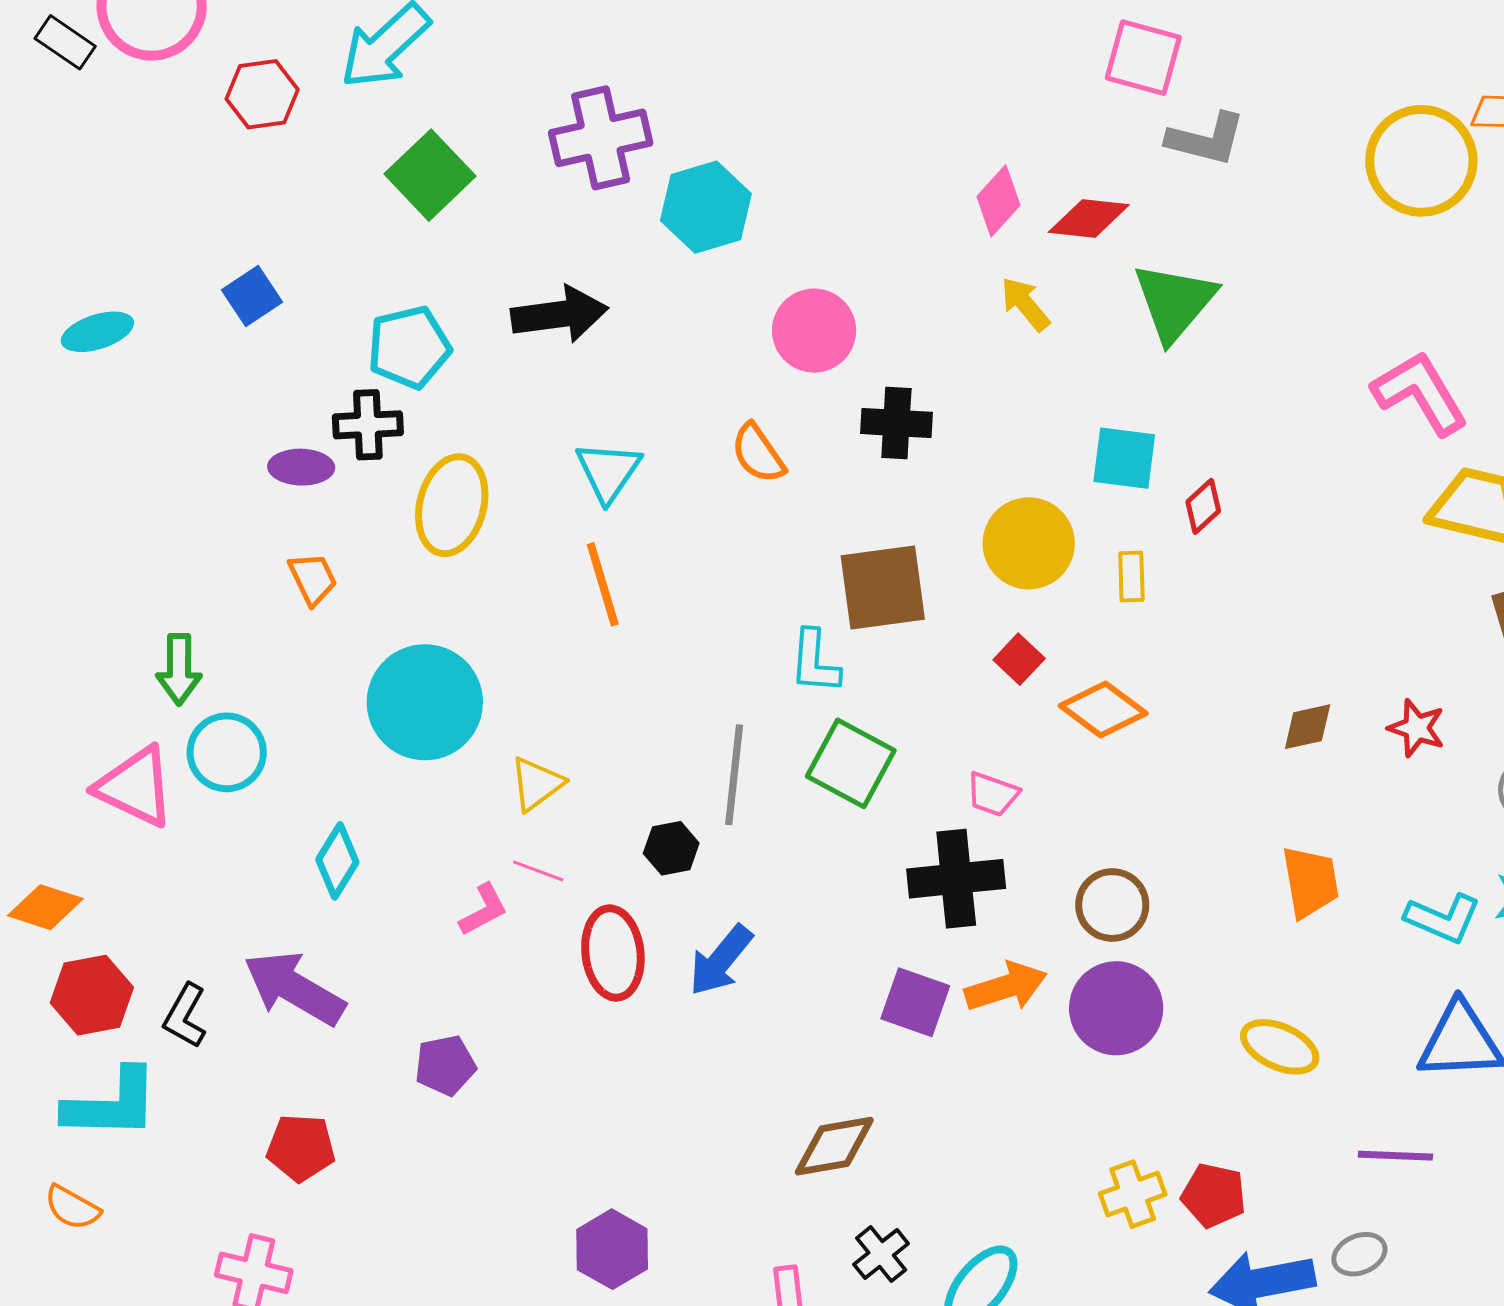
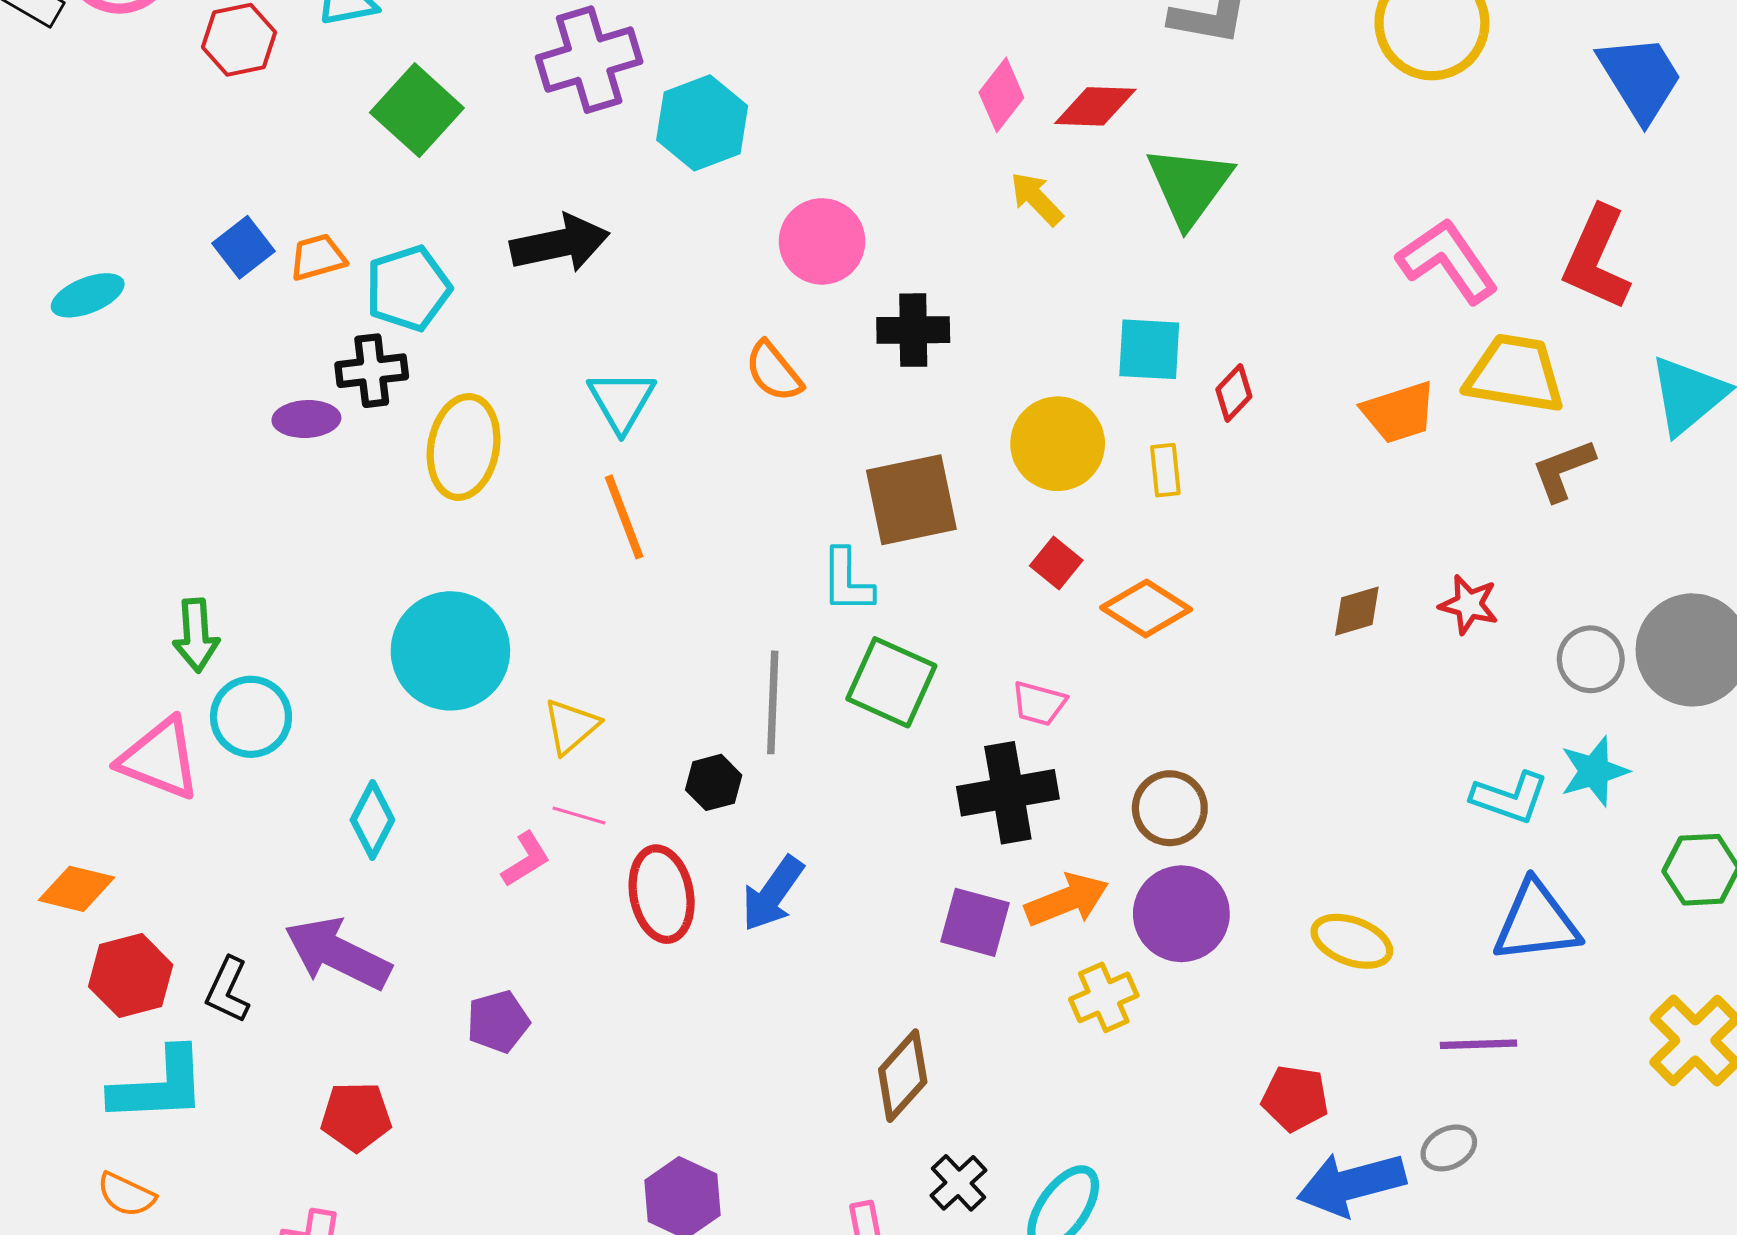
orange trapezoid: (313, 579) -> (318, 257), moved, turned -76
orange trapezoid: (1310, 882) -> (1399, 412), moved, turned 86
brown diamond: (834, 1146) -> (903, 1076), turned -34
yellow cross: (1133, 1194) -> (1104, 997), moved

